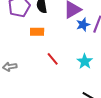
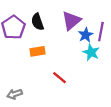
cyan star: (85, 61) -> (91, 52), moved

